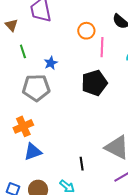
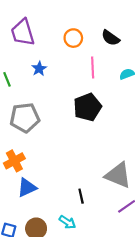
orange circle: (86, 31) -> (73, 38), moved
blue star: (51, 63) -> (39, 69), moved

